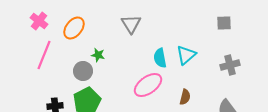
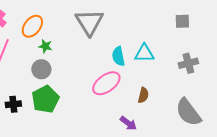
gray triangle: (131, 24) -> (89, 22), size x1.4
green star: (98, 55) -> (45, 46), moved
cyan triangle: (186, 55) -> (144, 53), turned 40

